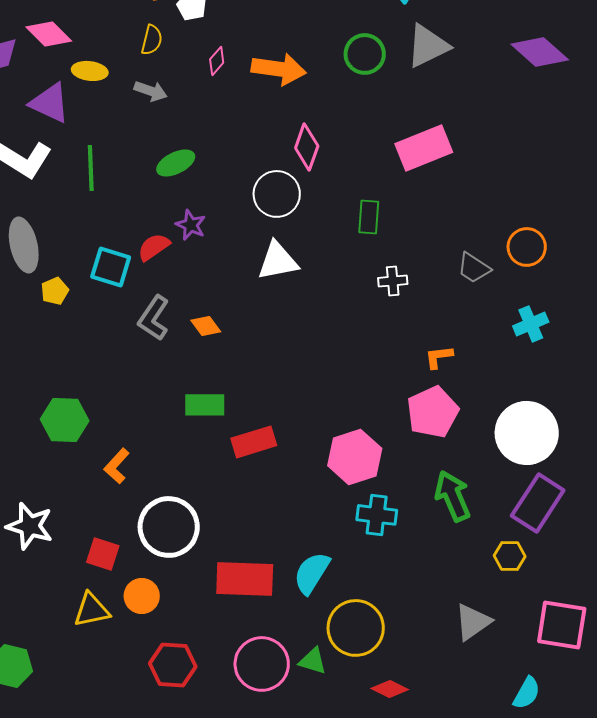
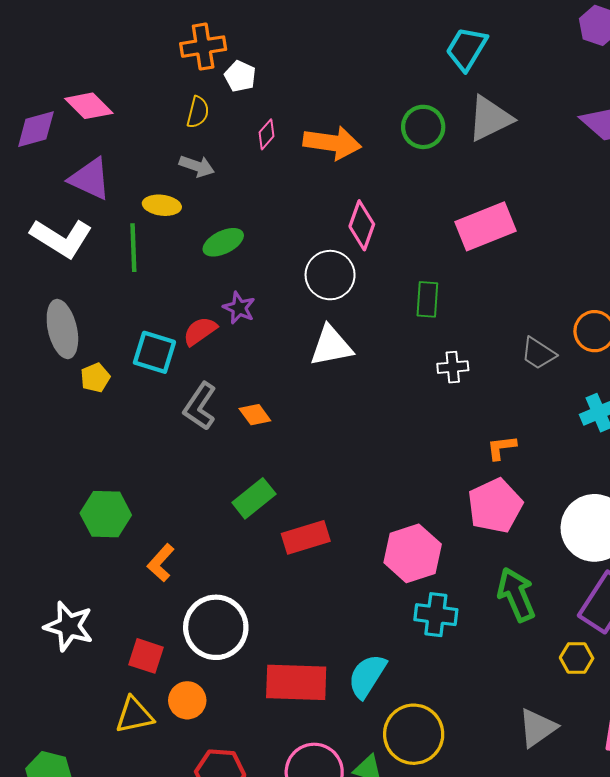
yellow ellipse: (90, 71) -> (162, 205), moved
green rectangle: (205, 405) -> (254, 498), turned -39

